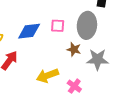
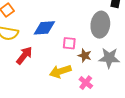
pink square: (58, 26) -> (69, 43), moved
brown star: (74, 49) -> (85, 56), moved

